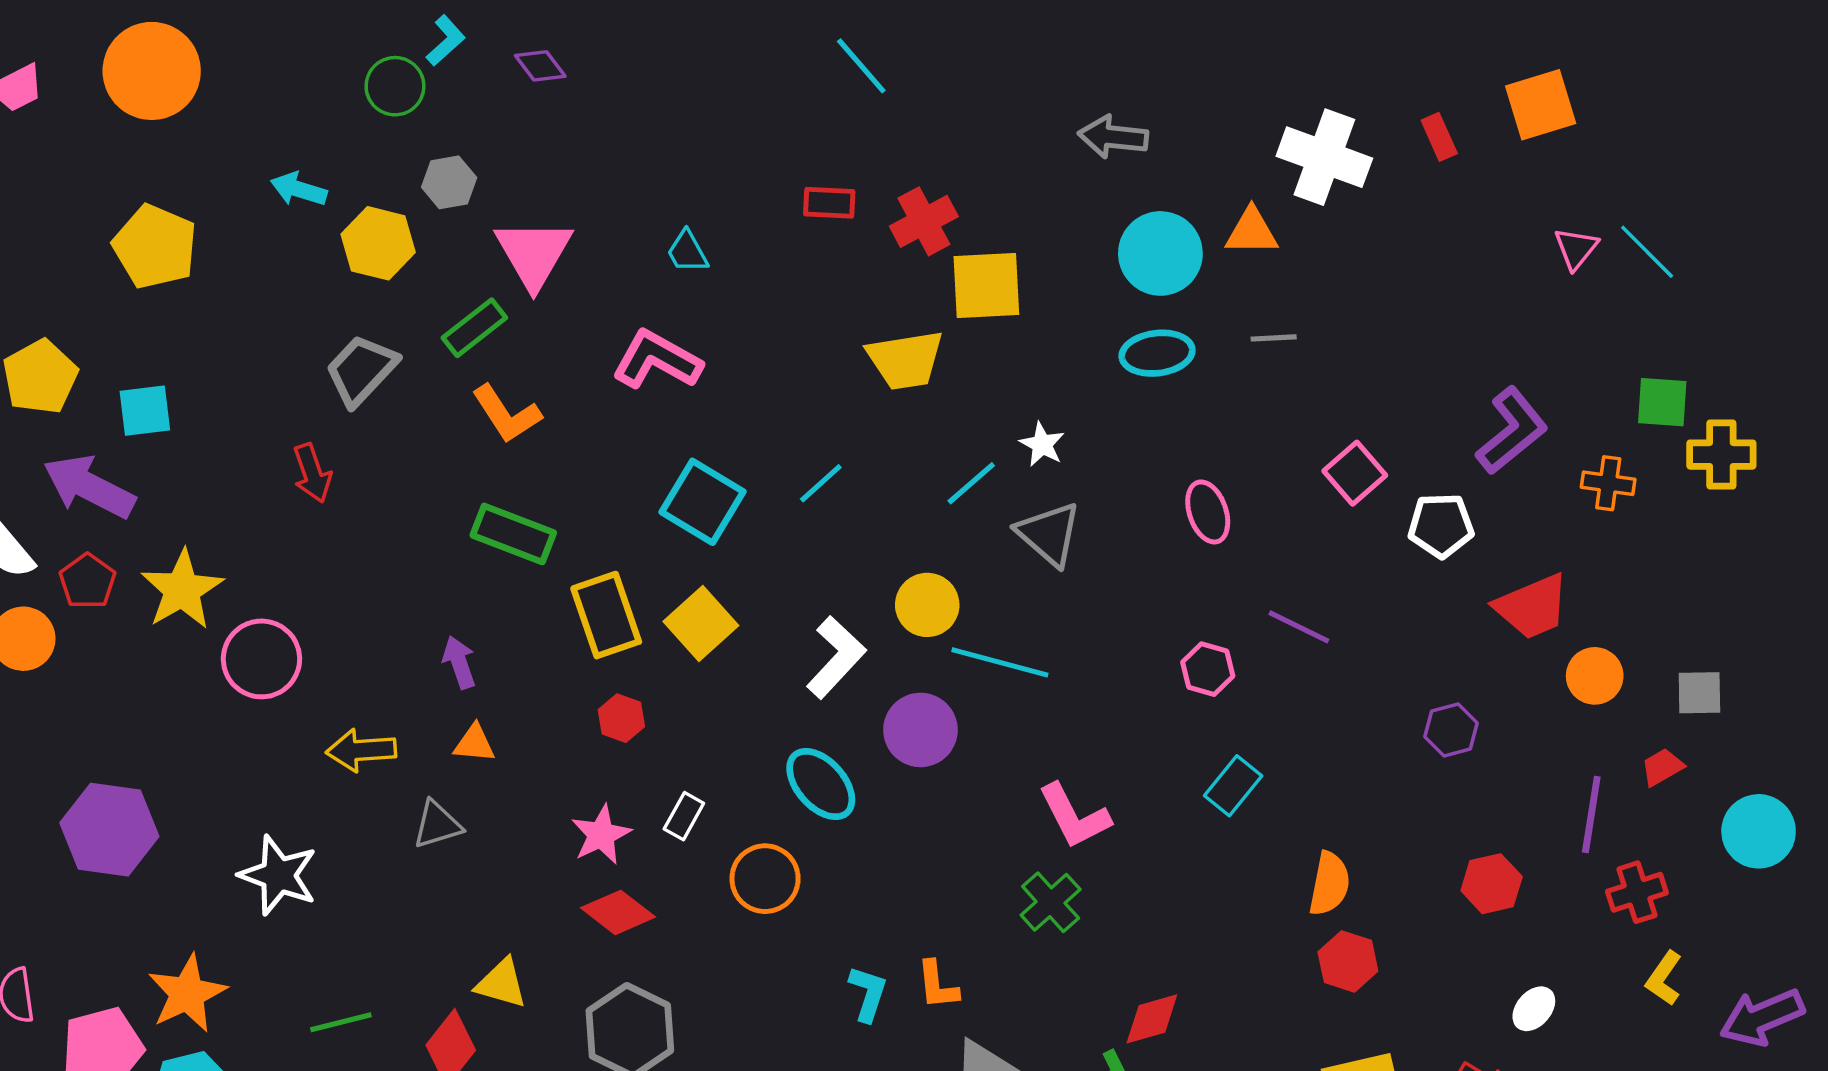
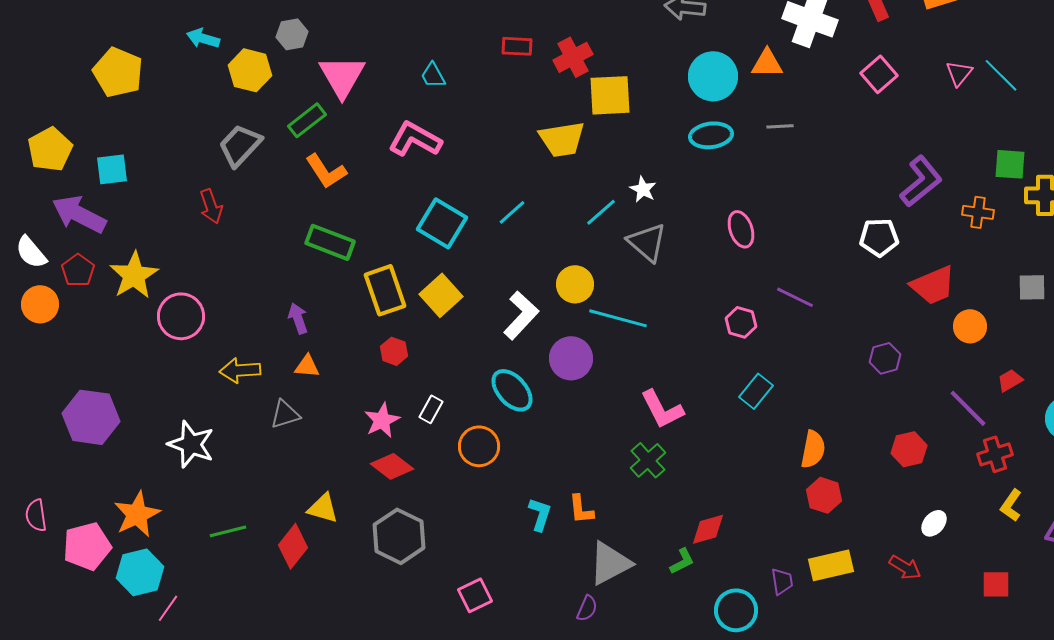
pink square: (1355, 473) -> (879, 74), moved
gray square: (1699, 693) -> (1032, 287), moved
purple line: (1591, 814) -> (968, 408), turned -54

